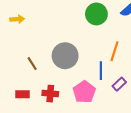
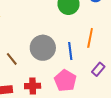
blue line: (101, 71) -> (70, 51), moved

